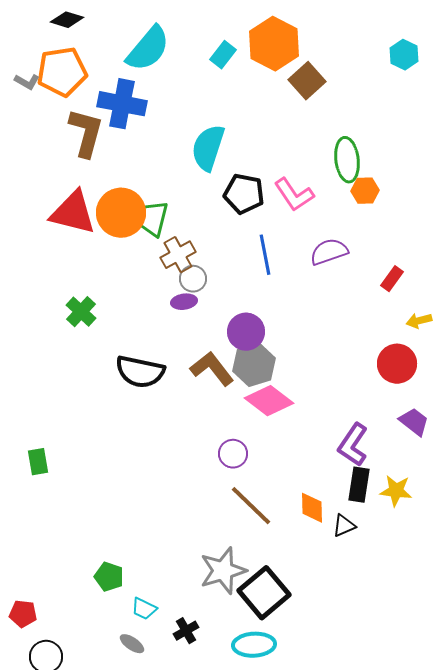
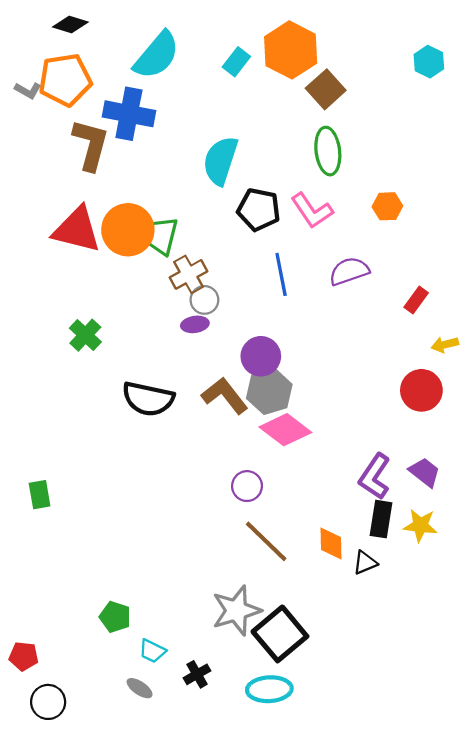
green ellipse: (347, 160) -> (328, 151), moved
purple trapezoid: (414, 422) -> (425, 472), moved

